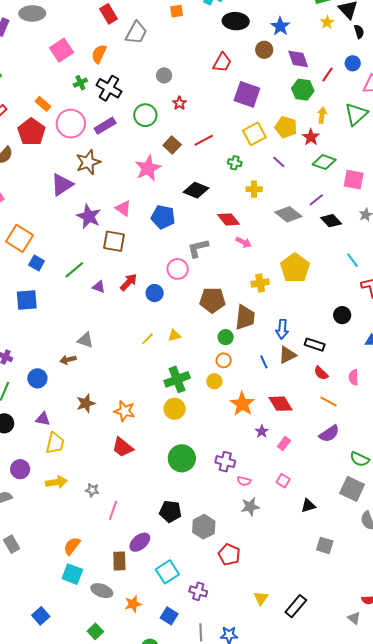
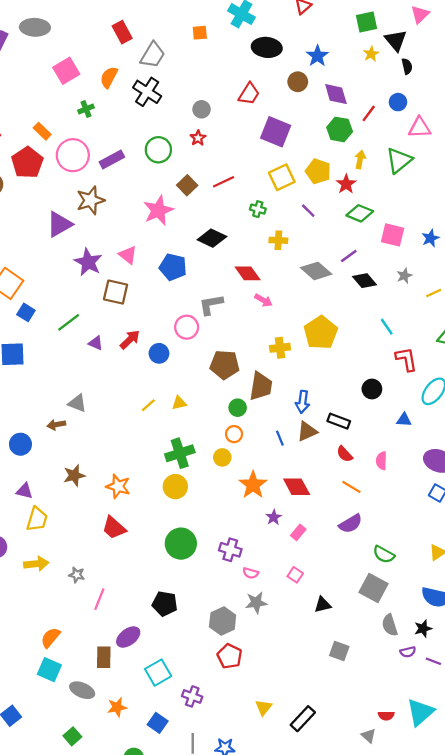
gray circle: (164, 75) -> (202, 109), moved
black cross: (109, 88) -> (147, 92), moved
gray hexagon: (204, 527) -> (223, 621), moved

